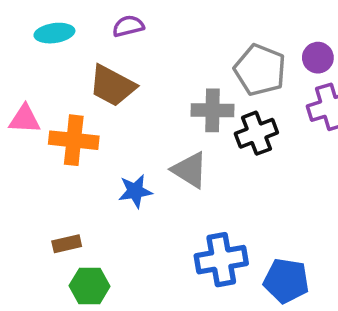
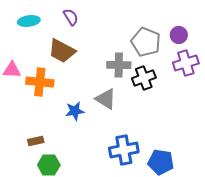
purple semicircle: (128, 26) -> (71, 17), turned 72

